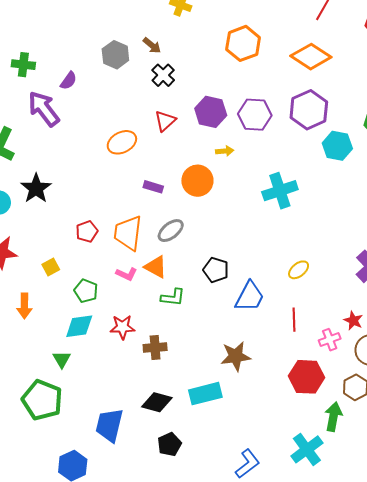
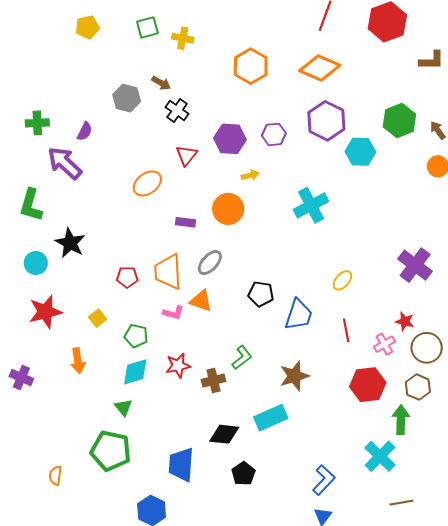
purple hexagon: (255, 115) -> (274, 134), size x0.7
red pentagon: (87, 231) -> (127, 277), turned 30
green L-shape: (173, 297) -> (242, 358), moved, turned -35

